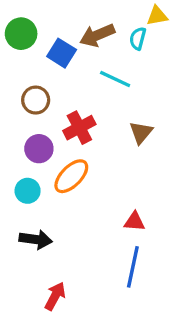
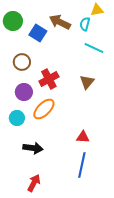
brown arrow: (97, 35) -> (60, 22), turned 50
cyan line: (115, 79) -> (94, 48), moved
black arrow: (36, 239) -> (33, 148), moved

